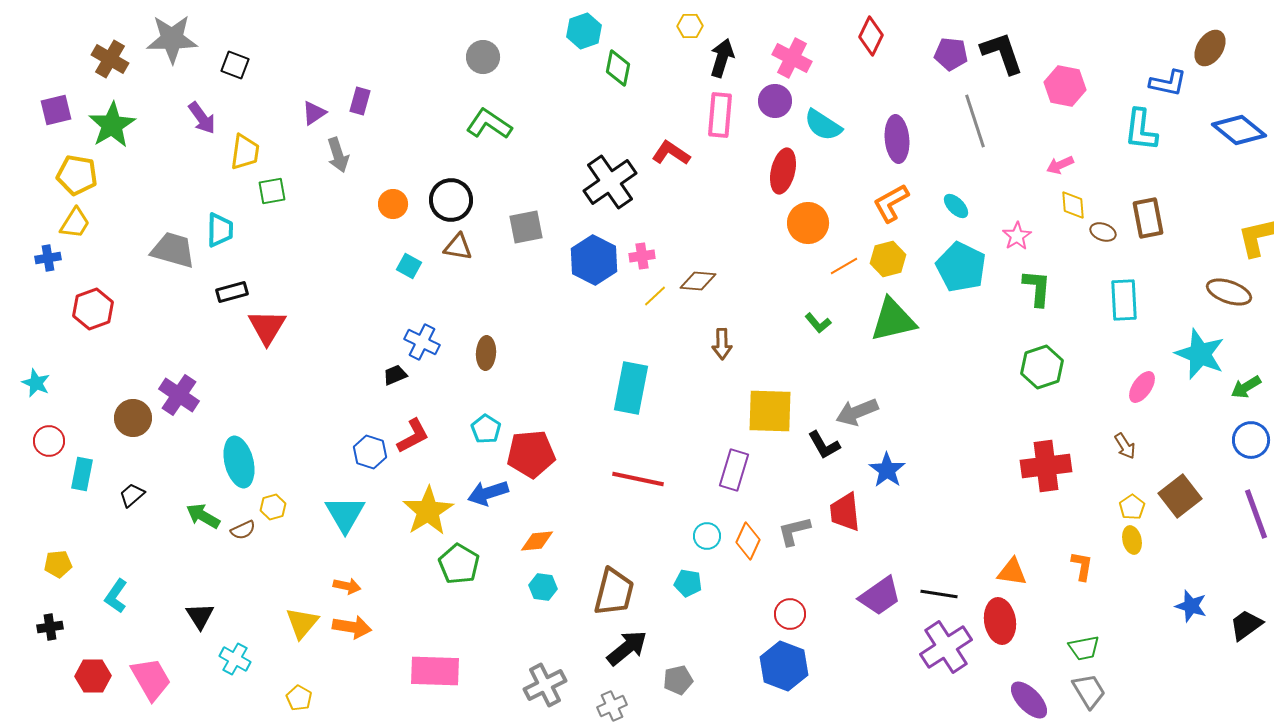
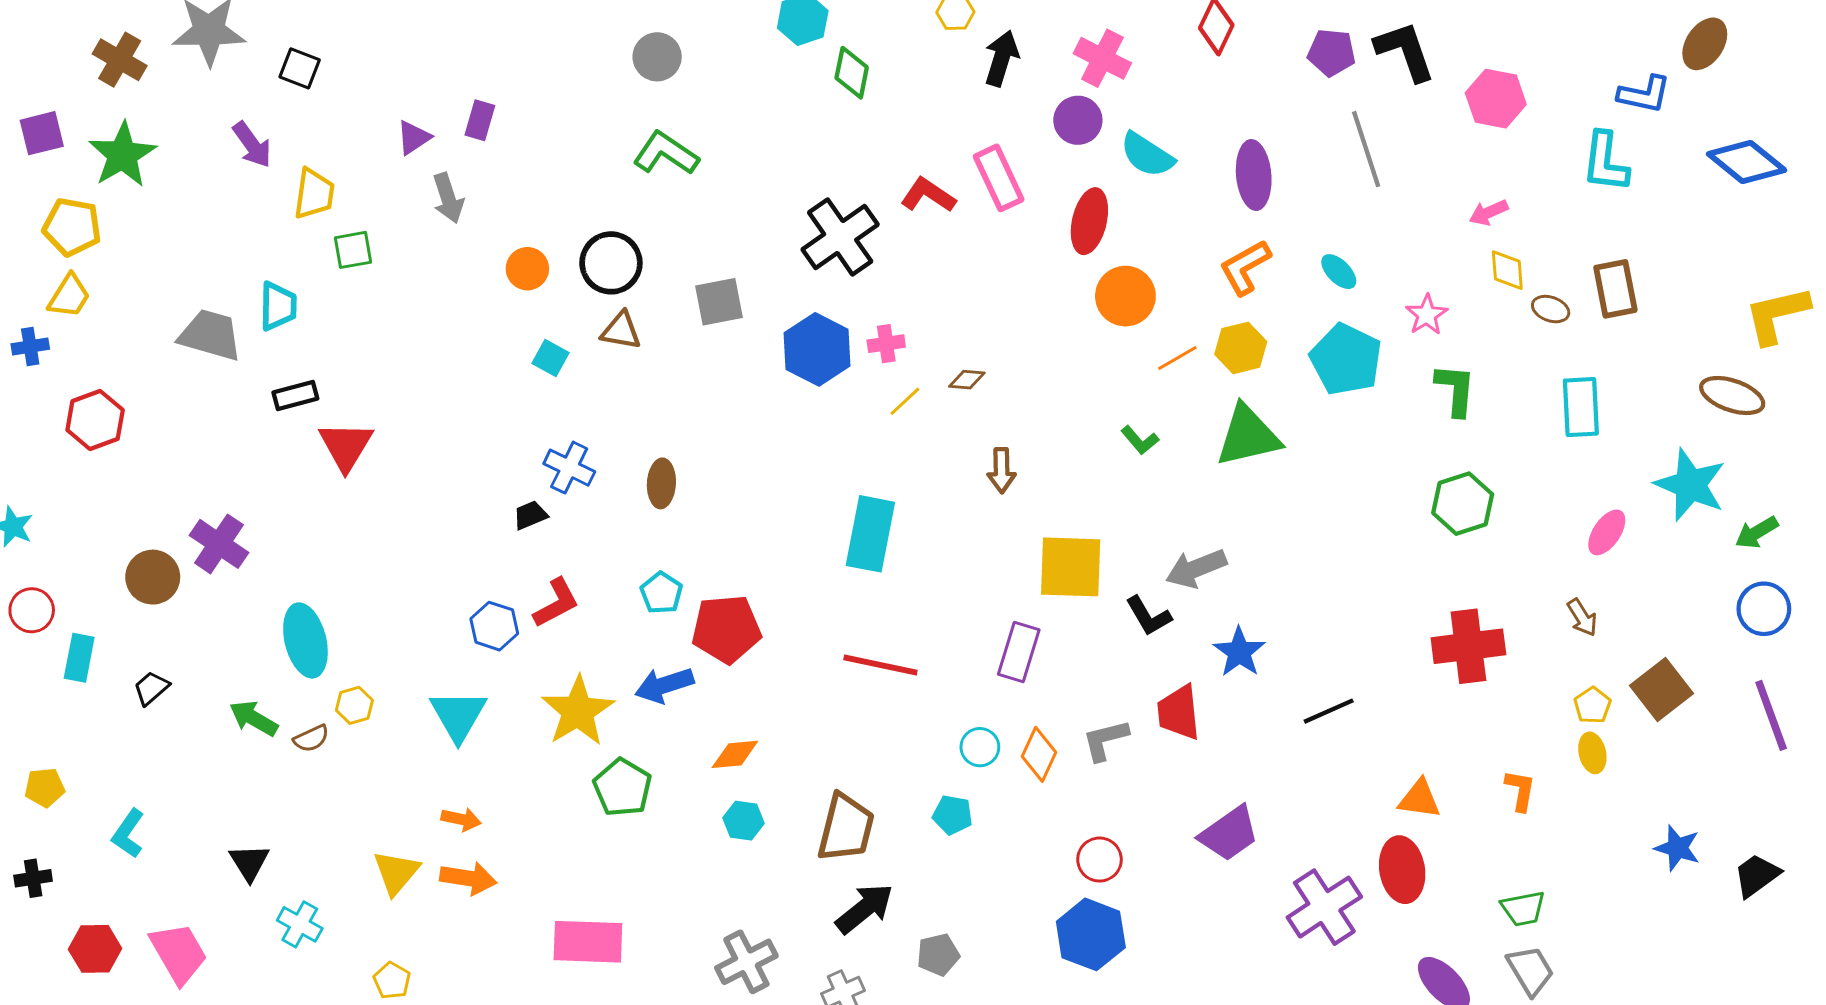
pink rectangle: (720, 115) -> (999, 178), moved, turned -30
brown diamond: (698, 281) -> (967, 380), size x0.7
black line: (939, 594) -> (1329, 711), moved, turned -33

